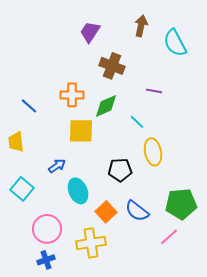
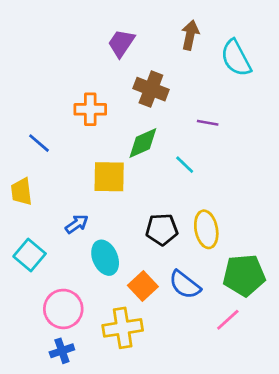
orange cross: (72, 95) -> (90, 109), moved
yellow ellipse: (153, 152) -> (206, 229), moved

